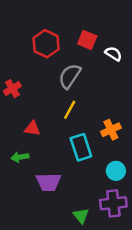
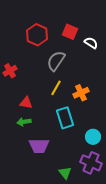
orange cross: (111, 130) -> (81, 93), moved
green arrow: (20, 157) -> (24, 122), moved
purple cross: (113, 203) -> (91, 163), turned 30

